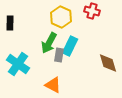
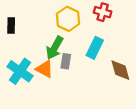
cyan rectangle: (70, 46) -> (95, 48), moved
orange triangle: (53, 85) -> (45, 69), moved

